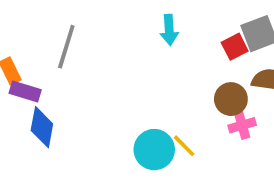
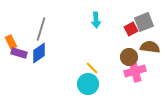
pink cross: (242, 125) -> (135, 71), size x1.5
blue diamond: (42, 127) -> (39, 53), moved, turned 45
yellow line: (184, 146) -> (92, 68), moved

